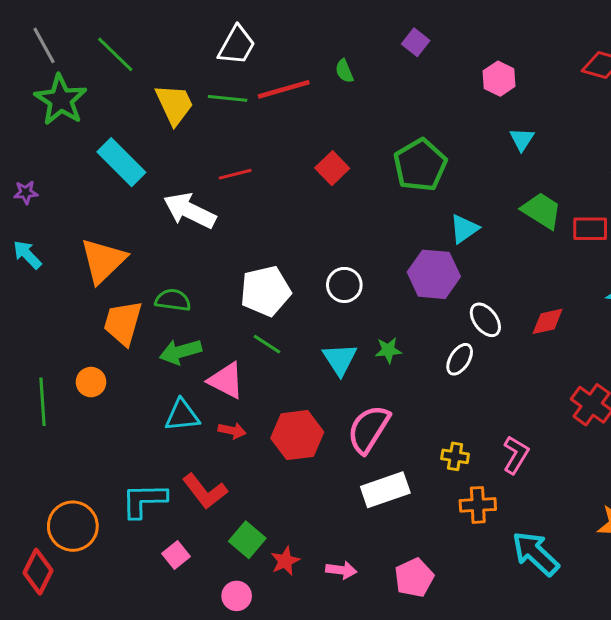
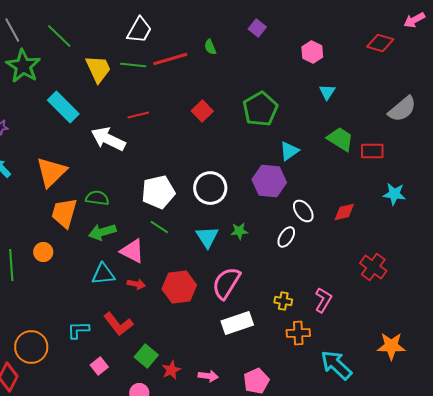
white circle: (344, 285) -> (210, 188), size x1.4
cyan L-shape: (144, 500) -> (78, 330), size x0.7

